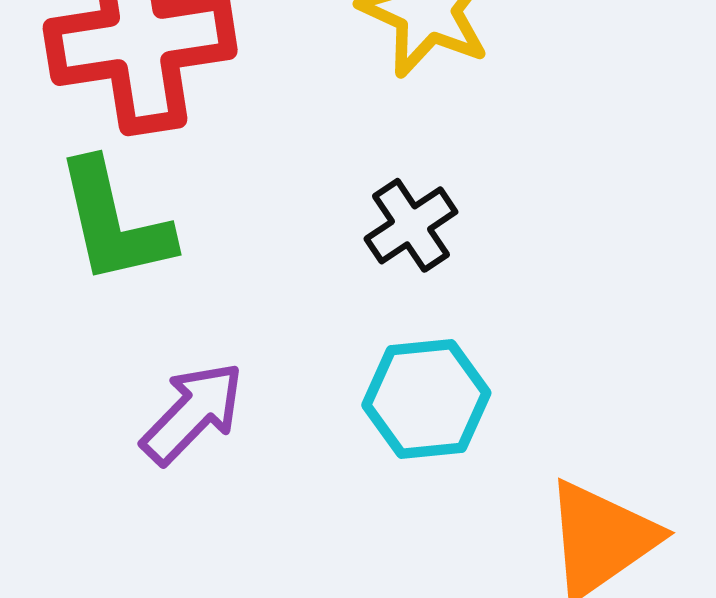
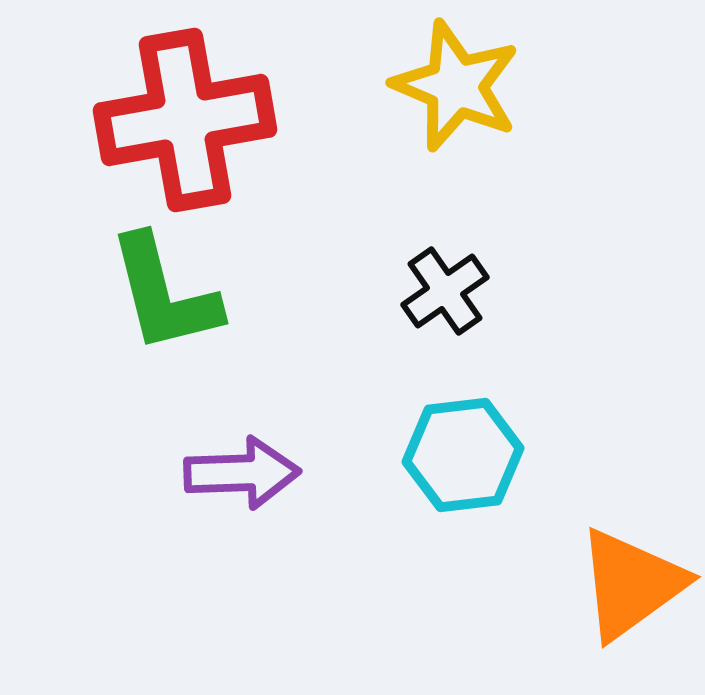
purple arrow: (193, 413) -> (242, 473), turned 45

